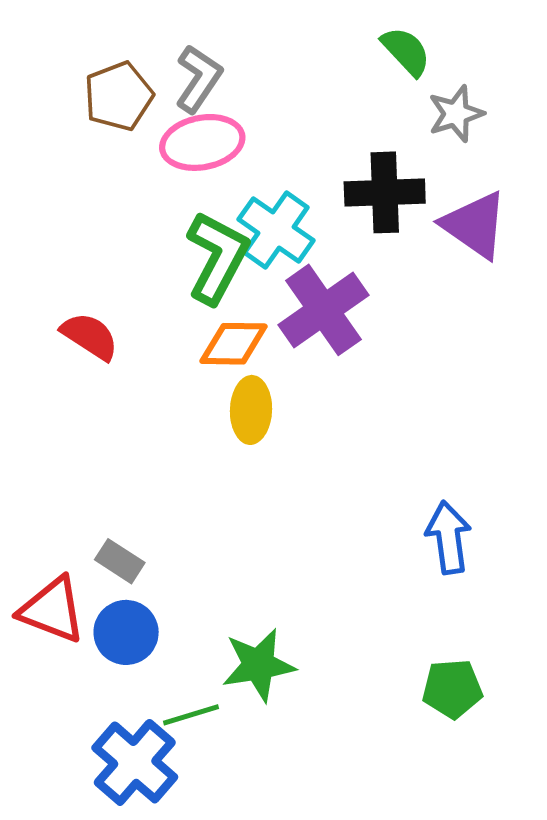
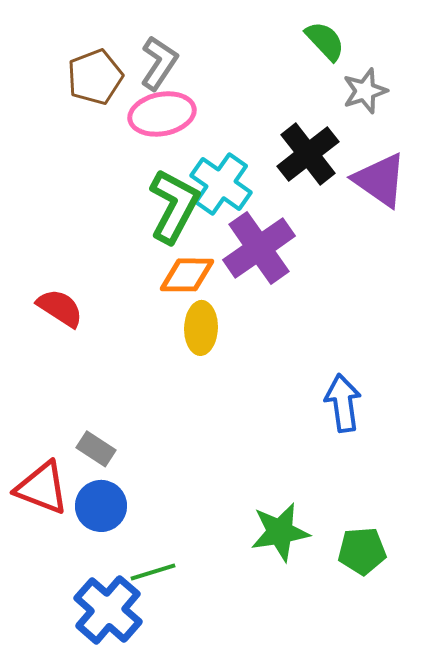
black cross: (385, 192) -> (308, 154), turned -36
red semicircle: (90, 336) -> (60, 308), moved
blue arrow: (448, 537) -> (343, 403), moved
green star: (259, 665) -> (280, 532), moved

